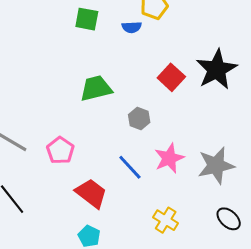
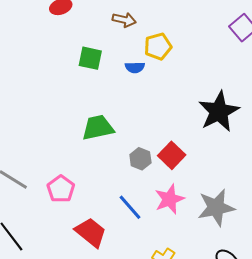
red square: (171, 77) -> (172, 155), moved

